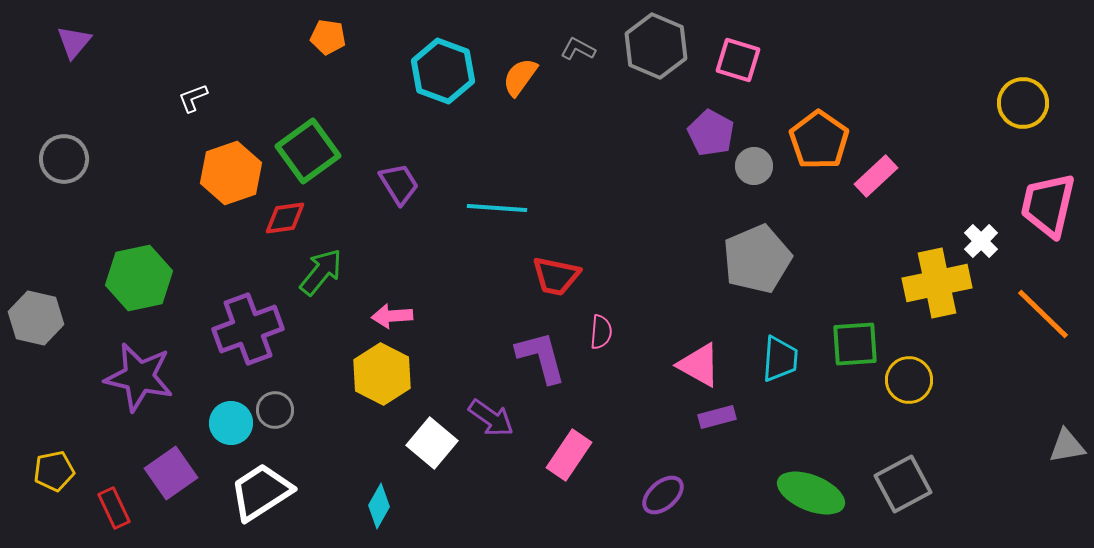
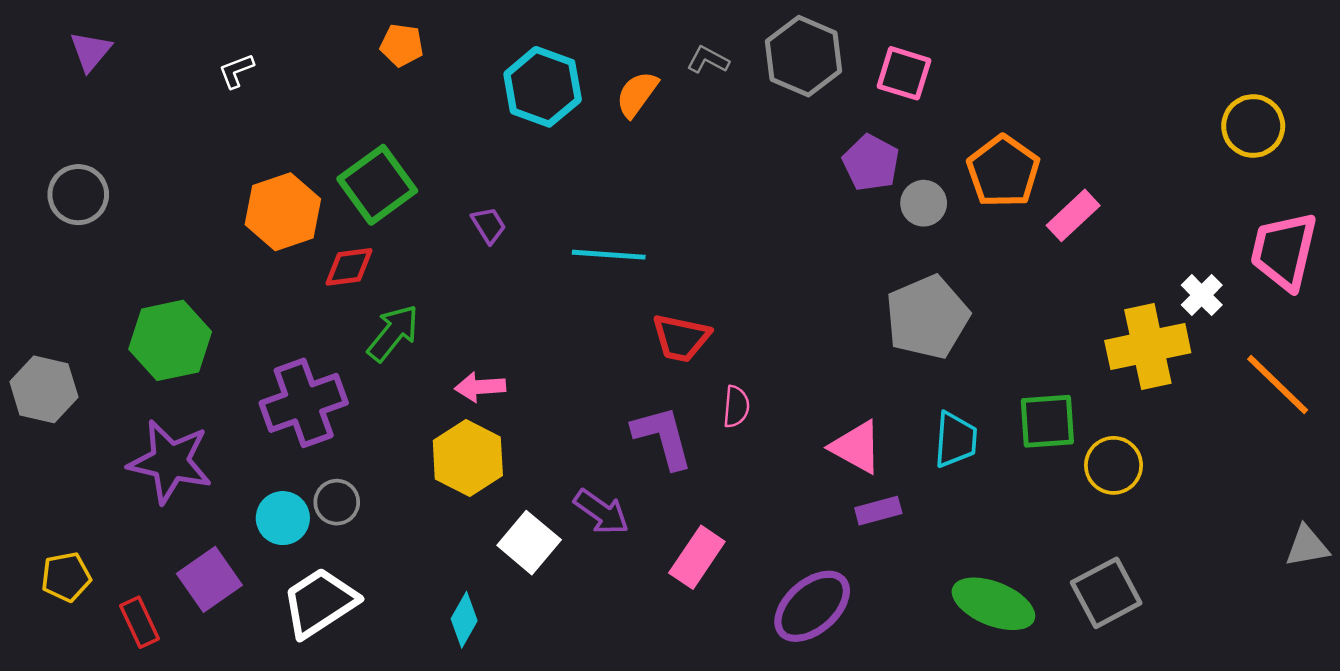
white L-shape: (193, 98) -> (236, 71), moved
purple trapezoid: (399, 184) -> (489, 225), size x0.7
purple ellipse: (663, 495) -> (812, 606), size x1.5

